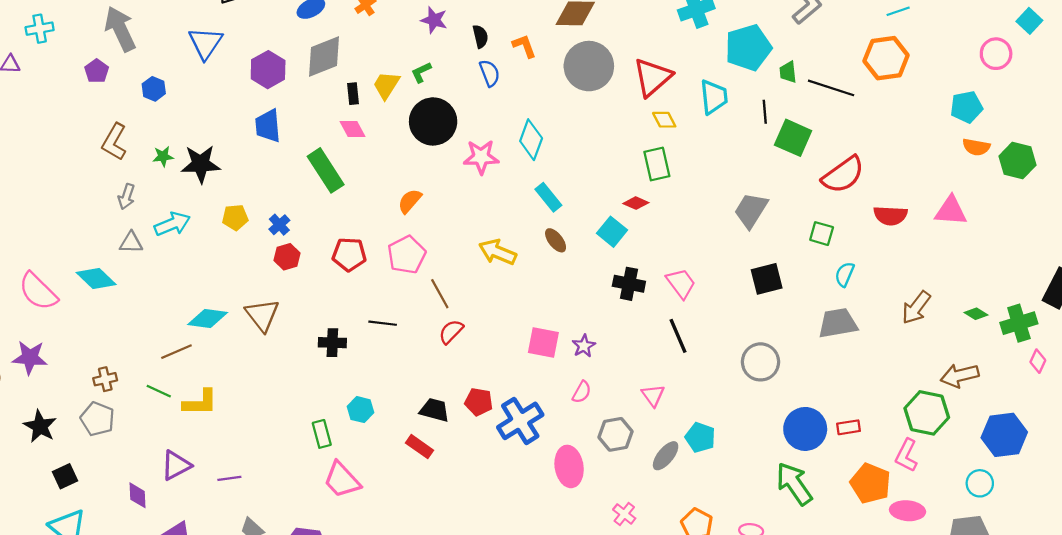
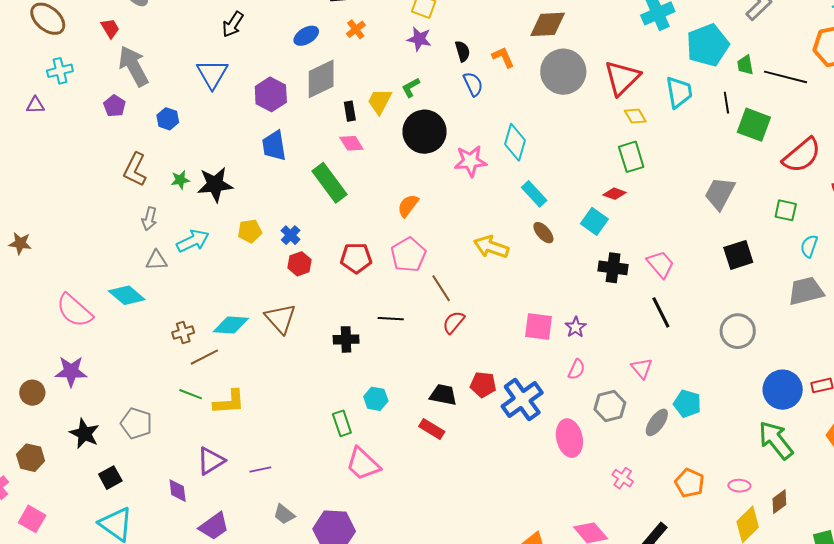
brown cross: (105, 379) -> (183, 332), moved

